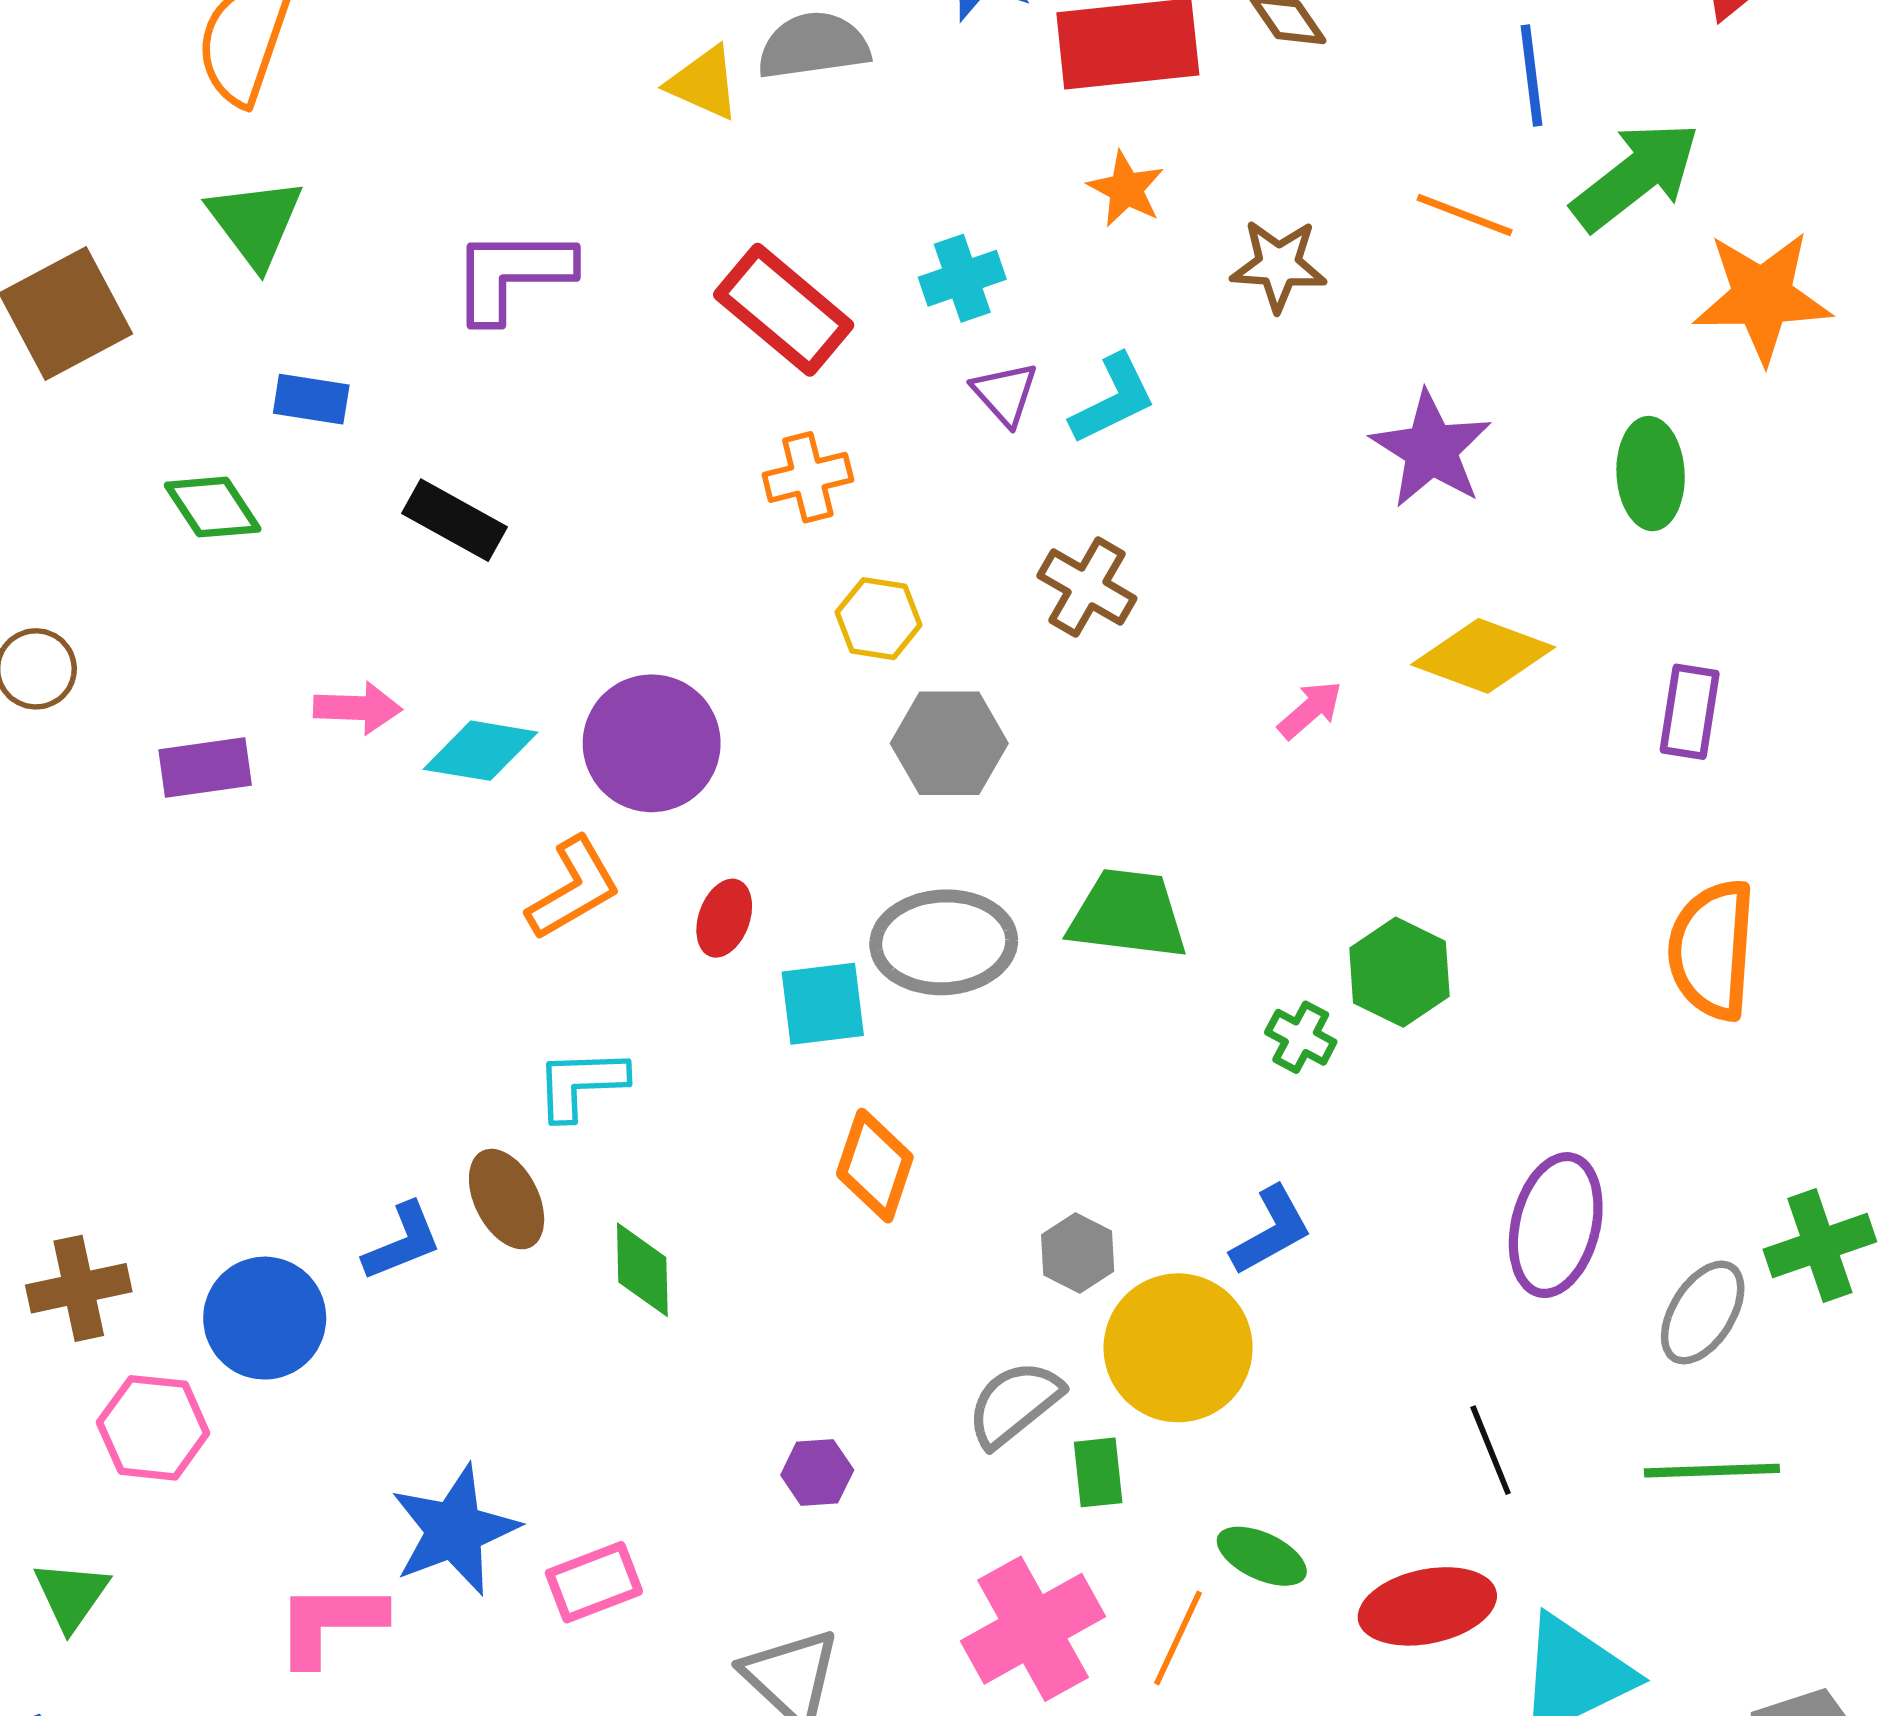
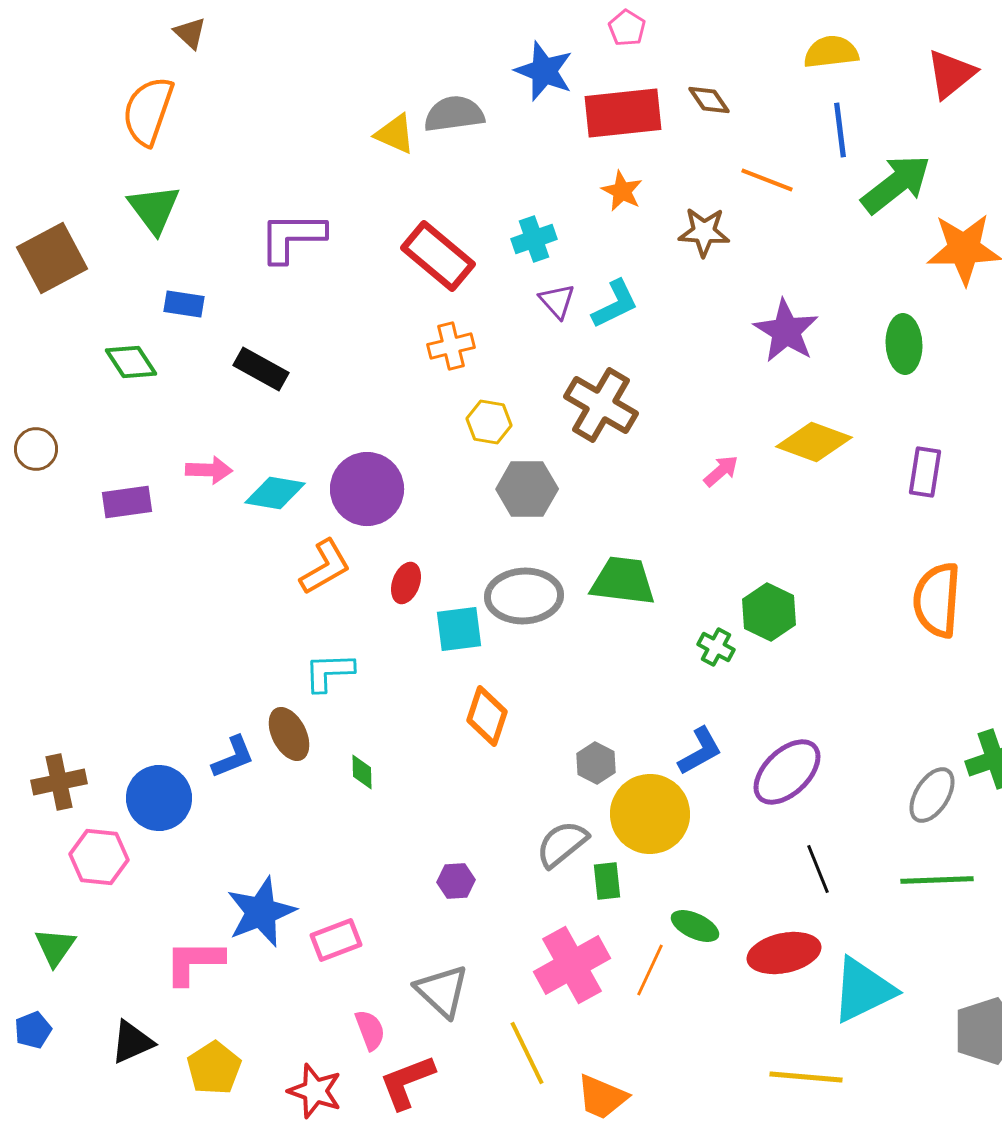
orange line: (1465, 215) -> (767, 180), moved
brown cross: (1087, 587) -> (601, 405), size x1.4
purple ellipse: (1556, 1225) -> (787, 772), moved, turned 32
green diamond: (642, 1270) -> (362, 772), size x0.7

